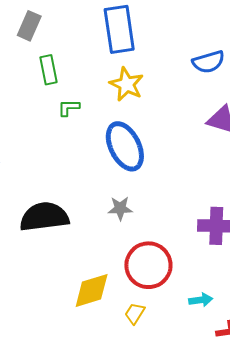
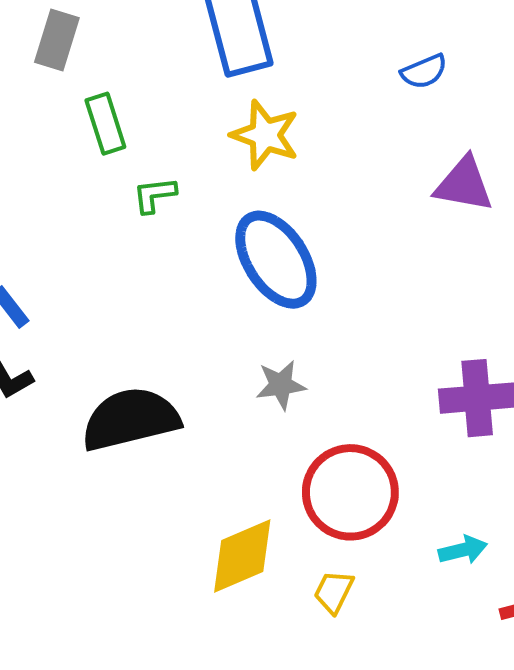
blue semicircle: (208, 62) -> (424, 71), size x0.7

